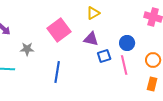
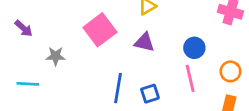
blue square: (104, 56) -> (150, 94), moved
blue line: (57, 72) -> (118, 88), moved

